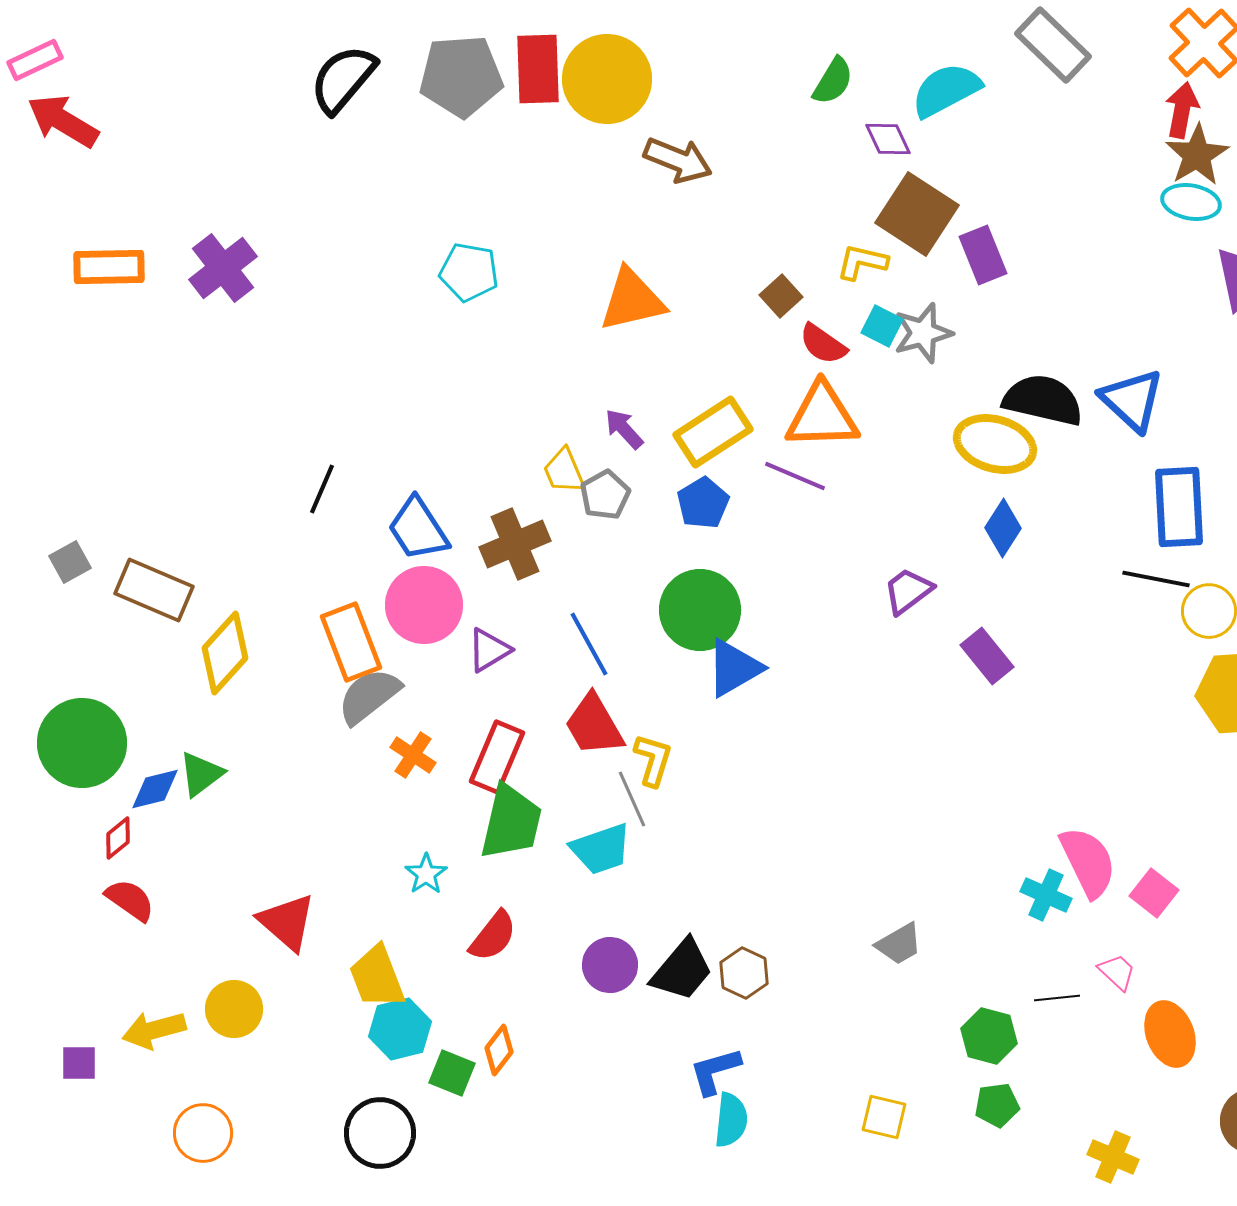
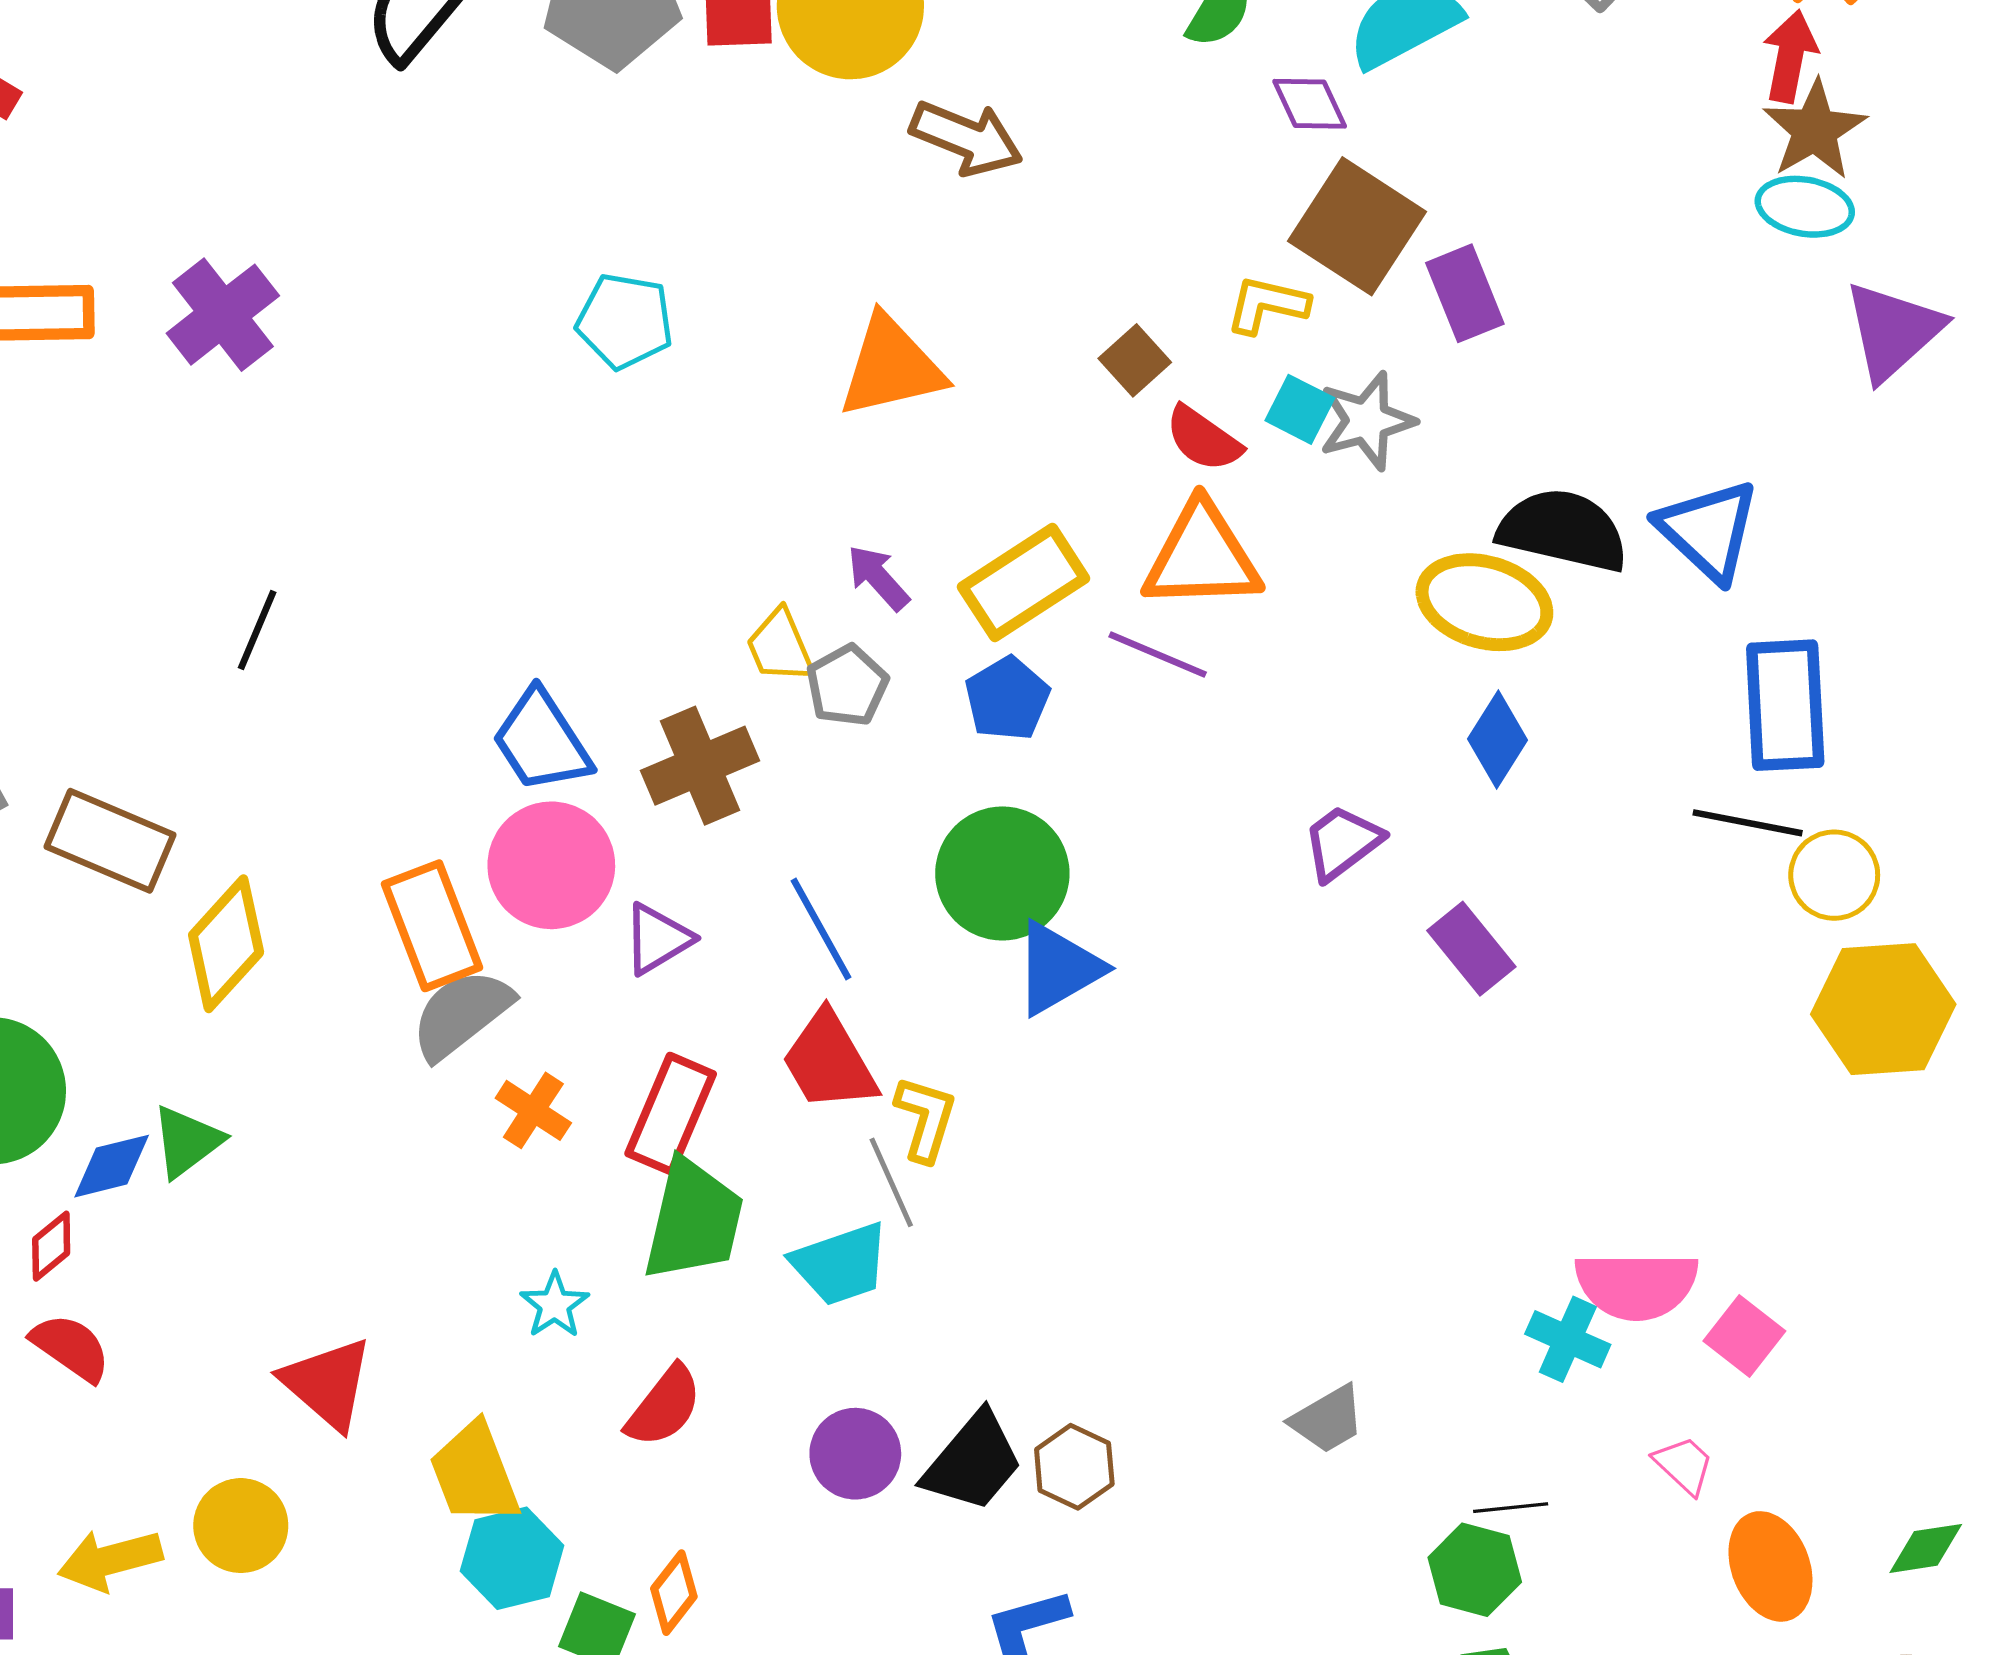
black line: (322, 489) -> (257, 630), moved
pink semicircle: (1088, 862) -> (1636, 1285), turned 116
black line: (1057, 998) -> (1511, 1508), moved

